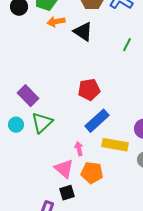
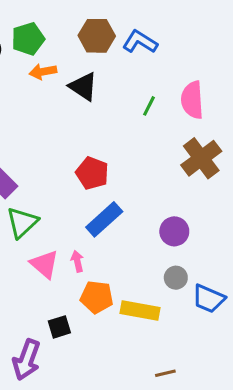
red pentagon: (89, 90) -> (92, 173), turned 30
yellow rectangle: (115, 145) -> (140, 310), moved
pink triangle: (64, 169) -> (44, 264), moved

